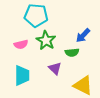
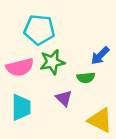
green star: (46, 40) -> (52, 62), turned 30
pink semicircle: (21, 44) -> (20, 67), size x1.5

